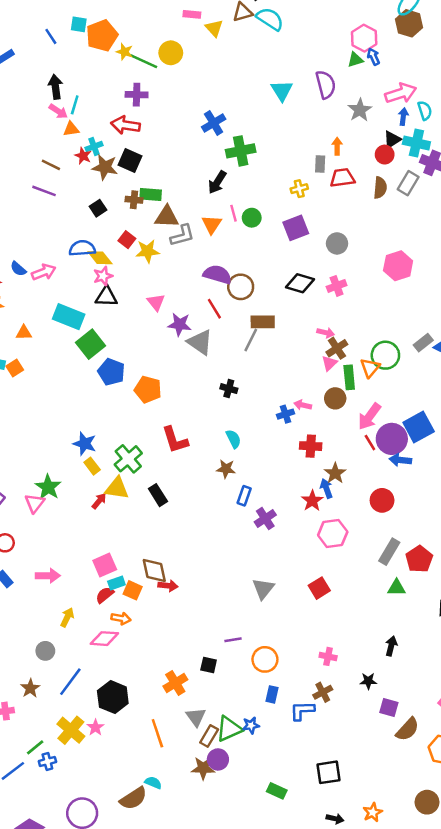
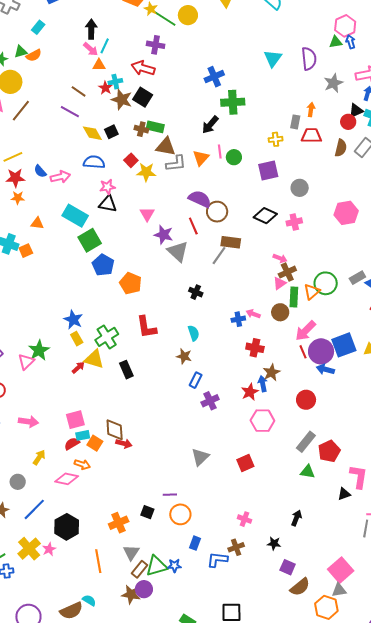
yellow diamond: (100, 258) -> (92, 133), moved
orange circle: (265, 659) -> (180, 514), moved

